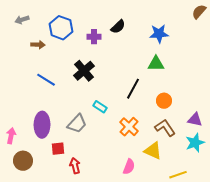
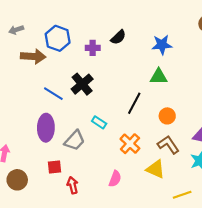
brown arrow: (38, 45) -> (33, 56), size x1.6
blue line: (46, 80) -> (53, 94), moved
purple ellipse: (42, 125) -> (46, 128), moved
pink semicircle: (129, 167) -> (115, 179), moved

